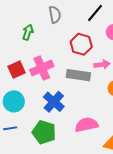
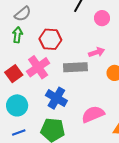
gray semicircle: (55, 15) -> (23, 14), moved, turned 72
red hexagon: (81, 44) -> (50, 39), moved

